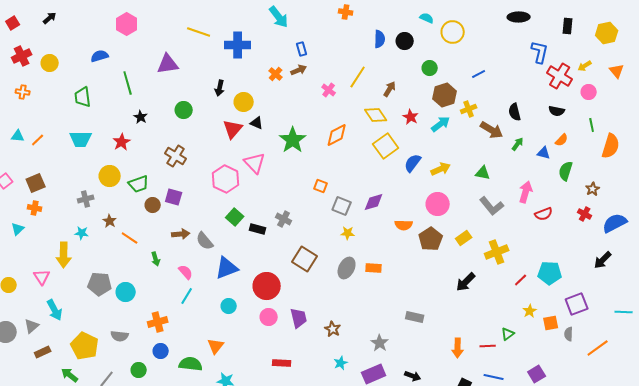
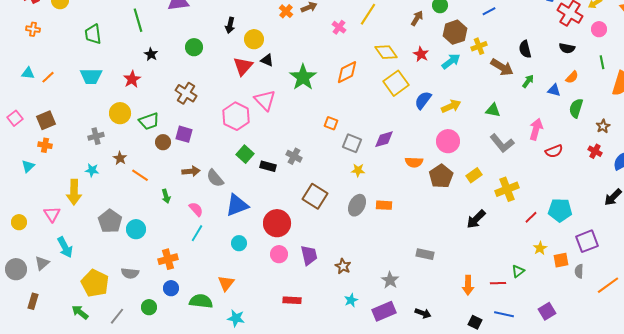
brown arrow: (390, 89) -> (417, 18), moved
gray pentagon: (100, 284) -> (110, 221), turned 30
brown rectangle: (43, 352) -> (33, 301), moved, turned -49

